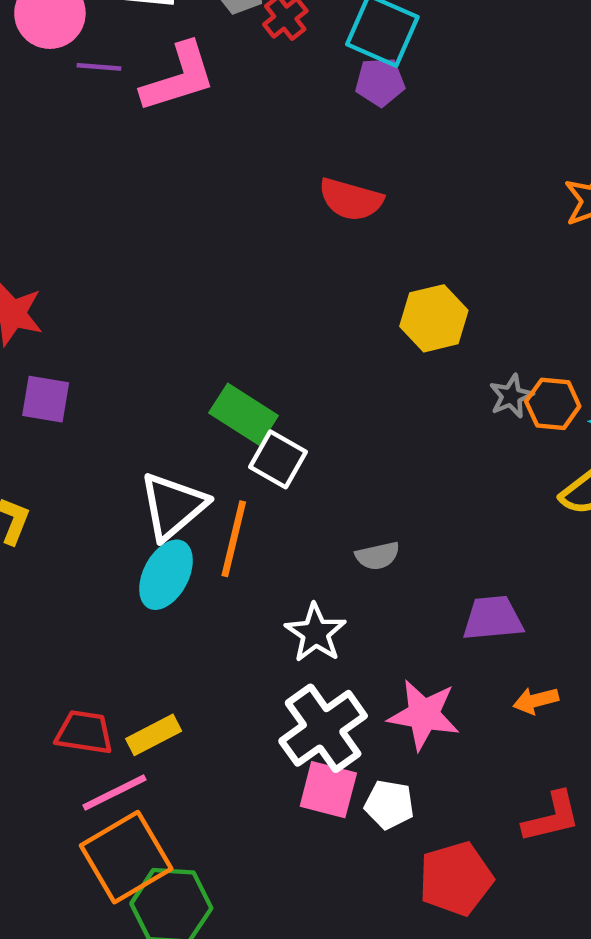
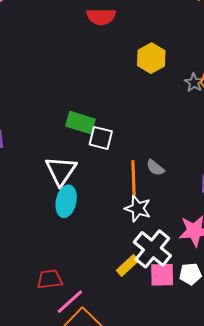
orange line: (234, 539) -> (134, 178), moved
gray semicircle: (378, 556) -> (155, 168), turned 66
yellow rectangle: (154, 735) -> (128, 265), moved

